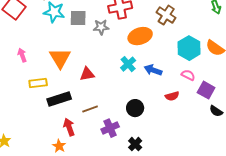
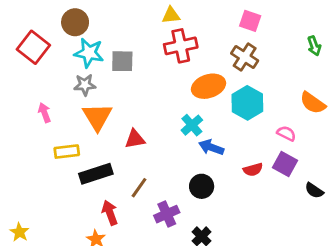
gray star: (101, 27) -> (85, 85), moved
cyan hexagon: (189, 48) -> (247, 103), moved
blue arrow: (153, 70) -> (211, 147), moved
pink semicircle: (188, 75) -> (286, 133), moved
purple square: (206, 90) -> (285, 164), moved
brown line: (90, 109) -> (139, 188), turned -35

